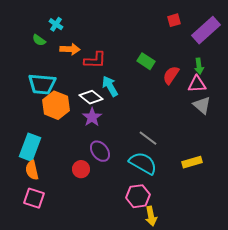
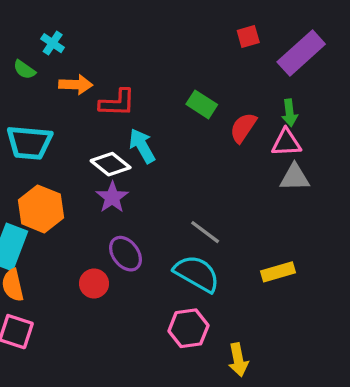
orange hexagon: (56, 105) -> (41, 209), moved
gray triangle: (202, 105) -> (295, 177), turned -42
yellow arrow: (151, 216) -> (238, 360), moved

